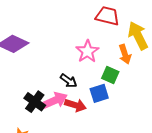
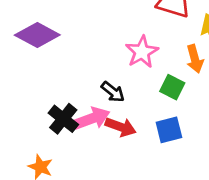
blue square: (99, 93) -> (169, 130), moved

